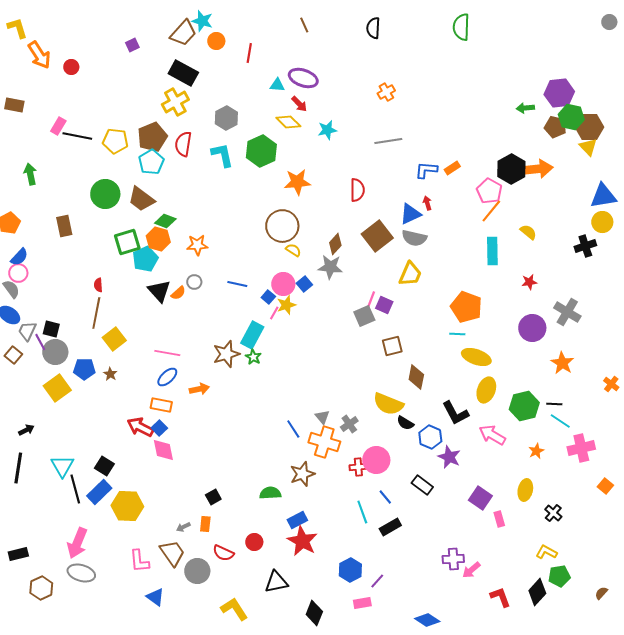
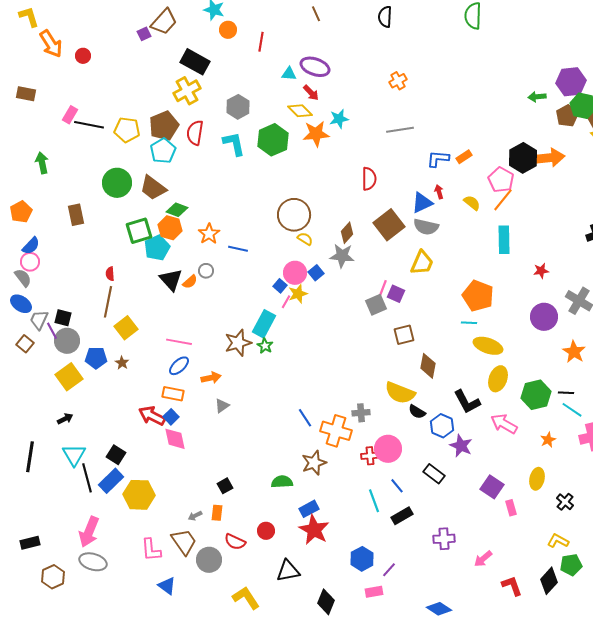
brown trapezoid: (183, 33) -> (164, 22), moved
brown pentagon: (555, 127) -> (567, 116), turned 30
orange star: (297, 182) -> (316, 134), moved
yellow semicircle: (528, 232) -> (472, 203), moved
orange star: (197, 245) -> (209, 234), turned -30
blue line: (237, 284) -> (238, 249), moved
gray triangle: (322, 417) -> (222, 406), moved, turned 35
gray cross: (349, 424) -> (361, 413), turned 30
black arrow: (26, 430) -> (65, 419), moved
purple cross: (453, 559) -> (444, 539), moved

